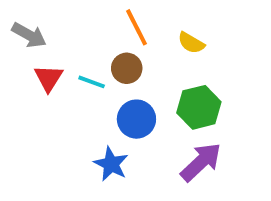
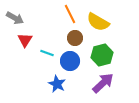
yellow semicircle: (191, 43) -> (98, 22), size x1.6
brown circle: (127, 68) -> (75, 38), moved
cyan line: (92, 82) -> (47, 53), moved

